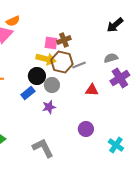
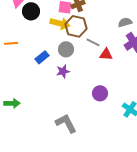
gray line: (79, 65) -> (93, 42), moved, turned 48
black circle: (37, 76) -> (31, 11), moved
gray L-shape: (43, 148) -> (66, 123), moved

